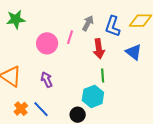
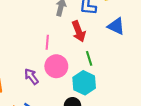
pink line: (70, 37) -> (47, 42), moved
pink circle: (47, 43) -> (56, 66), moved

